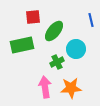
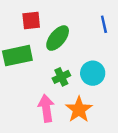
cyan circle: (76, 49) -> (93, 73), moved
orange star: (71, 88) -> (79, 110), turned -30

